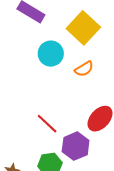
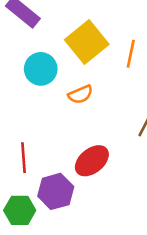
red line: (47, 124) -> (23, 158), turned 35

